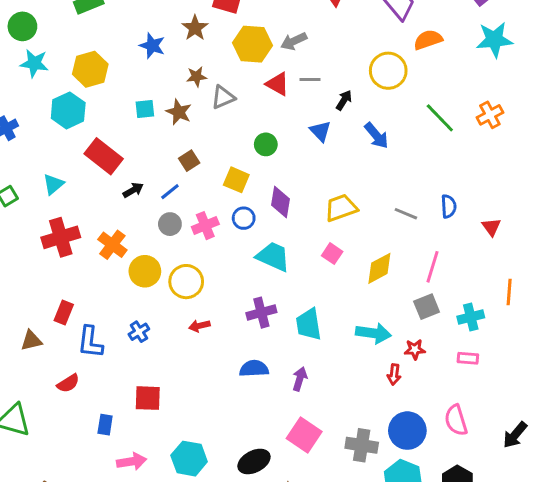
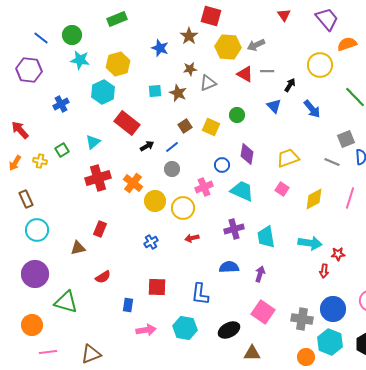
yellow square: (236, 180) -> (211, 127), moved
pink cross: (205, 226) -> (204, 187), moved
gray square: (427, 307) -> (346, 139), moved
blue L-shape: (90, 342) -> (200, 294), moved

